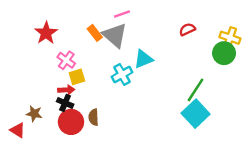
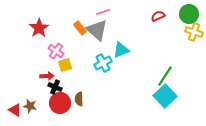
red semicircle: (187, 29) -> (158, 16), moved
green circle: (224, 53) -> (189, 14), moved
red arrow: (66, 90) -> (47, 76), moved
brown star: (34, 114) -> (30, 106), moved

